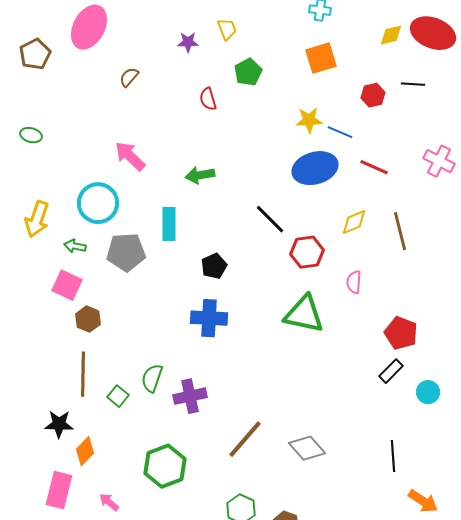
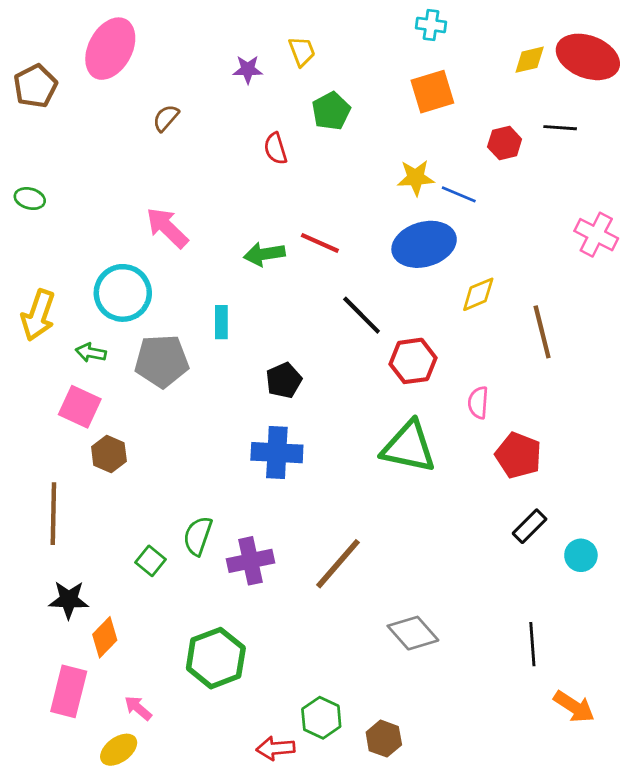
red line: (374, 167) -> (320, 243), moved
yellow diamond: (354, 222) -> (478, 294), moved
cyan rectangle: (169, 224) -> (221, 322), size x0.7
red pentagon: (401, 333) -> (518, 455), moved
brown line: (83, 374) -> (53, 514), moved
brown line: (245, 439) -> (338, 564), moved

